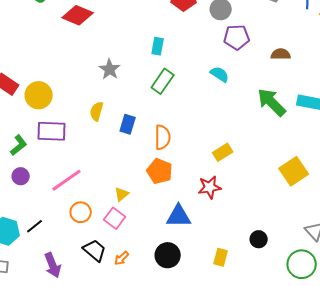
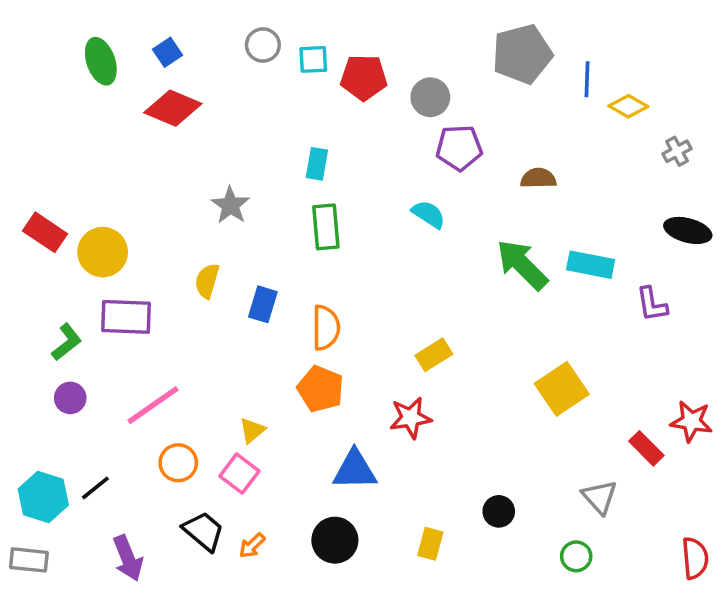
green rectangle: (163, 81) -> (326, 227), turned -40
green circle: (302, 264) -> (576, 556), size x0.6

